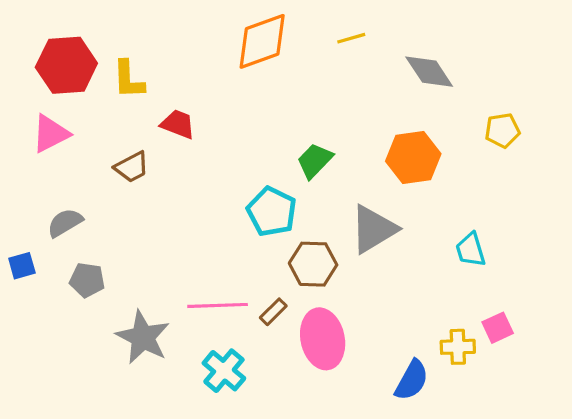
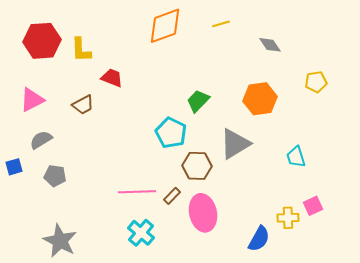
gray diamond: (429, 72) -> (270, 45), size x0.7
pink triangle: (51, 134) -> (32, 100), moved
gray star: (143, 337) -> (60, 241), moved

